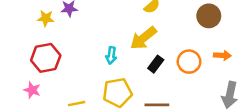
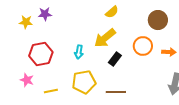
red hexagon: (46, 58) -> (41, 54), moved
orange circle: (189, 62) -> (143, 46), moved
pink star: (32, 90) -> (27, 80), moved

